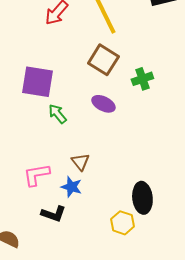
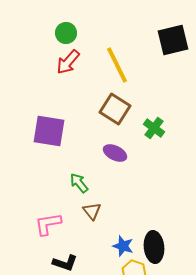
green cross: (142, 79) -> (154, 128), turned -35
green arrow: (57, 114) -> (79, 183), moved
blue star: (71, 187) -> (123, 246), moved

